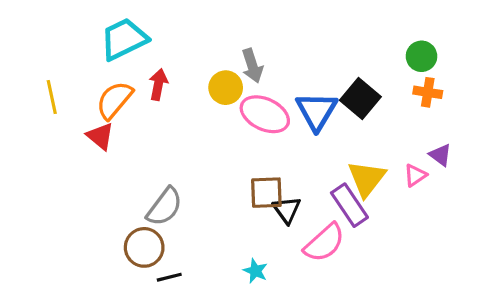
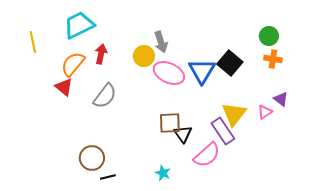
yellow line: (52, 97) -> (33, 42), moved
gray semicircle: (165, 207) -> (105, 96), moved

